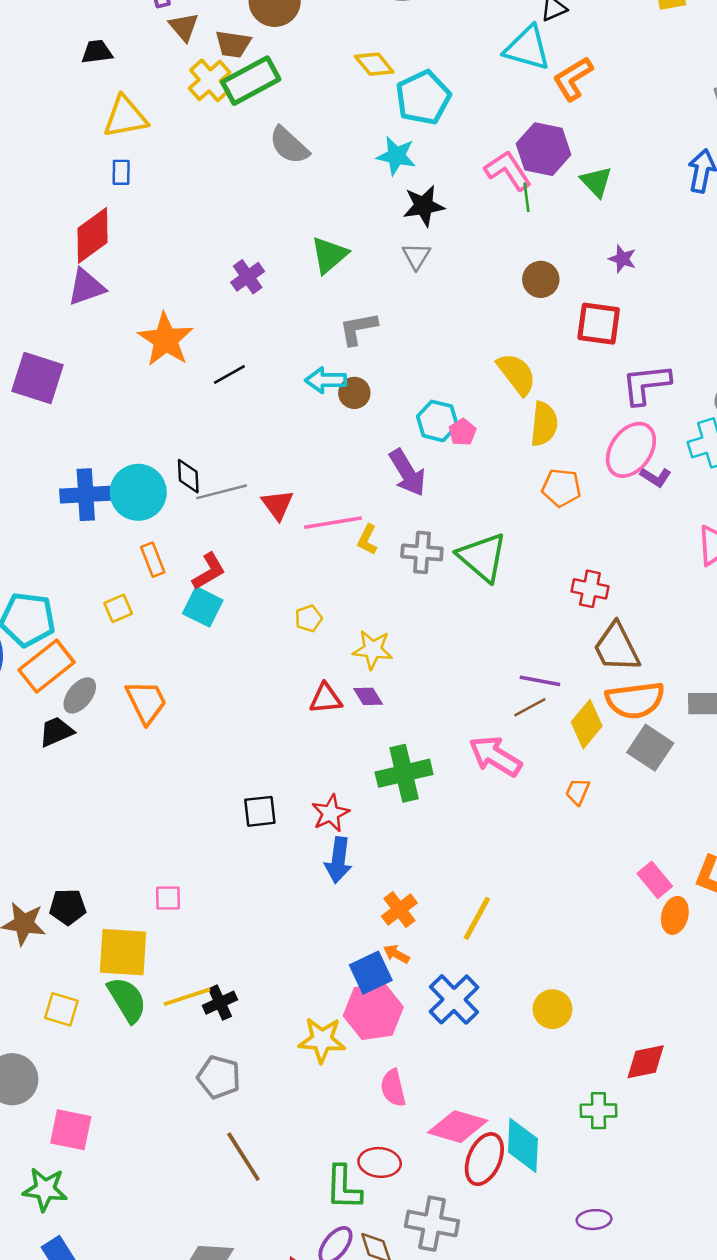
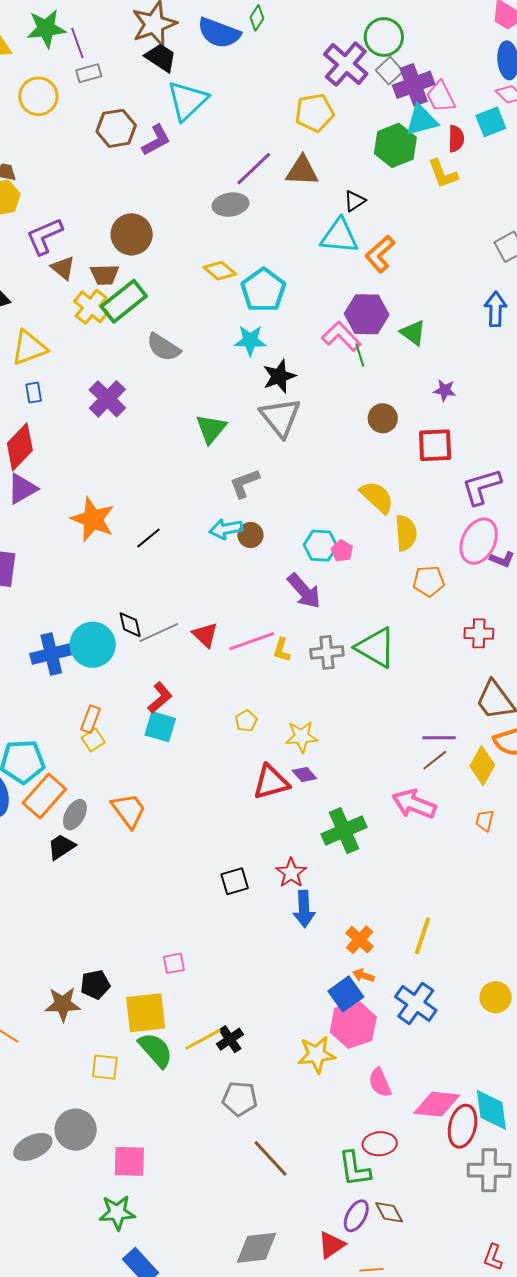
gray triangle: (416, 256) -> (280, 417), size x1.8
purple cross: (248, 277) -> (107, 399), moved, size x1.4
orange rectangle: (153, 560) -> (90, 719), moved, turned 52
red cross: (590, 589) -> (479, 633), moved
red triangle: (326, 698) -> (271, 782), size x1.4
gray cross: (432, 1224) -> (489, 1170), moved

